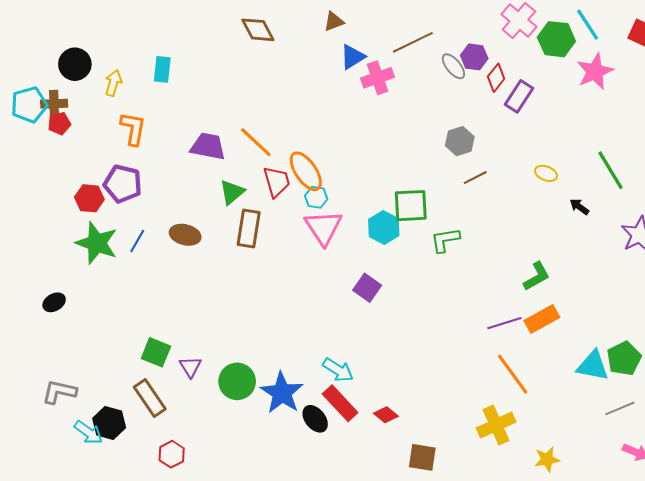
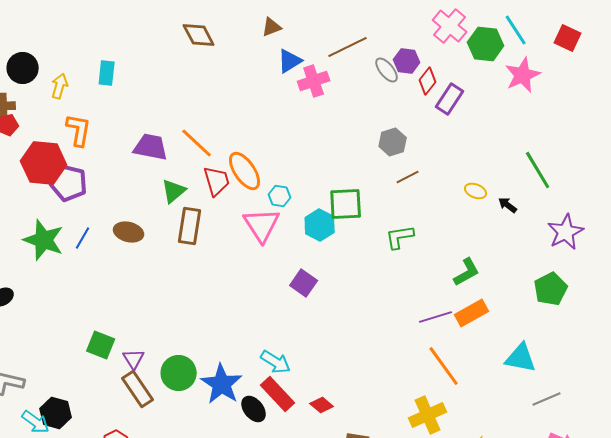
yellow ellipse: (546, 173) -> (476, 191), moved
cyan hexagon: (316, 197) -> (280, 196), moved
red hexagon: (89, 198) -> (44, 163), moved, size x1.6
green L-shape: (445, 240) -> (400, 237), moved
green pentagon: (624, 358) -> (551, 289), moved
brown rectangle: (150, 398) -> (138, 389), moved

